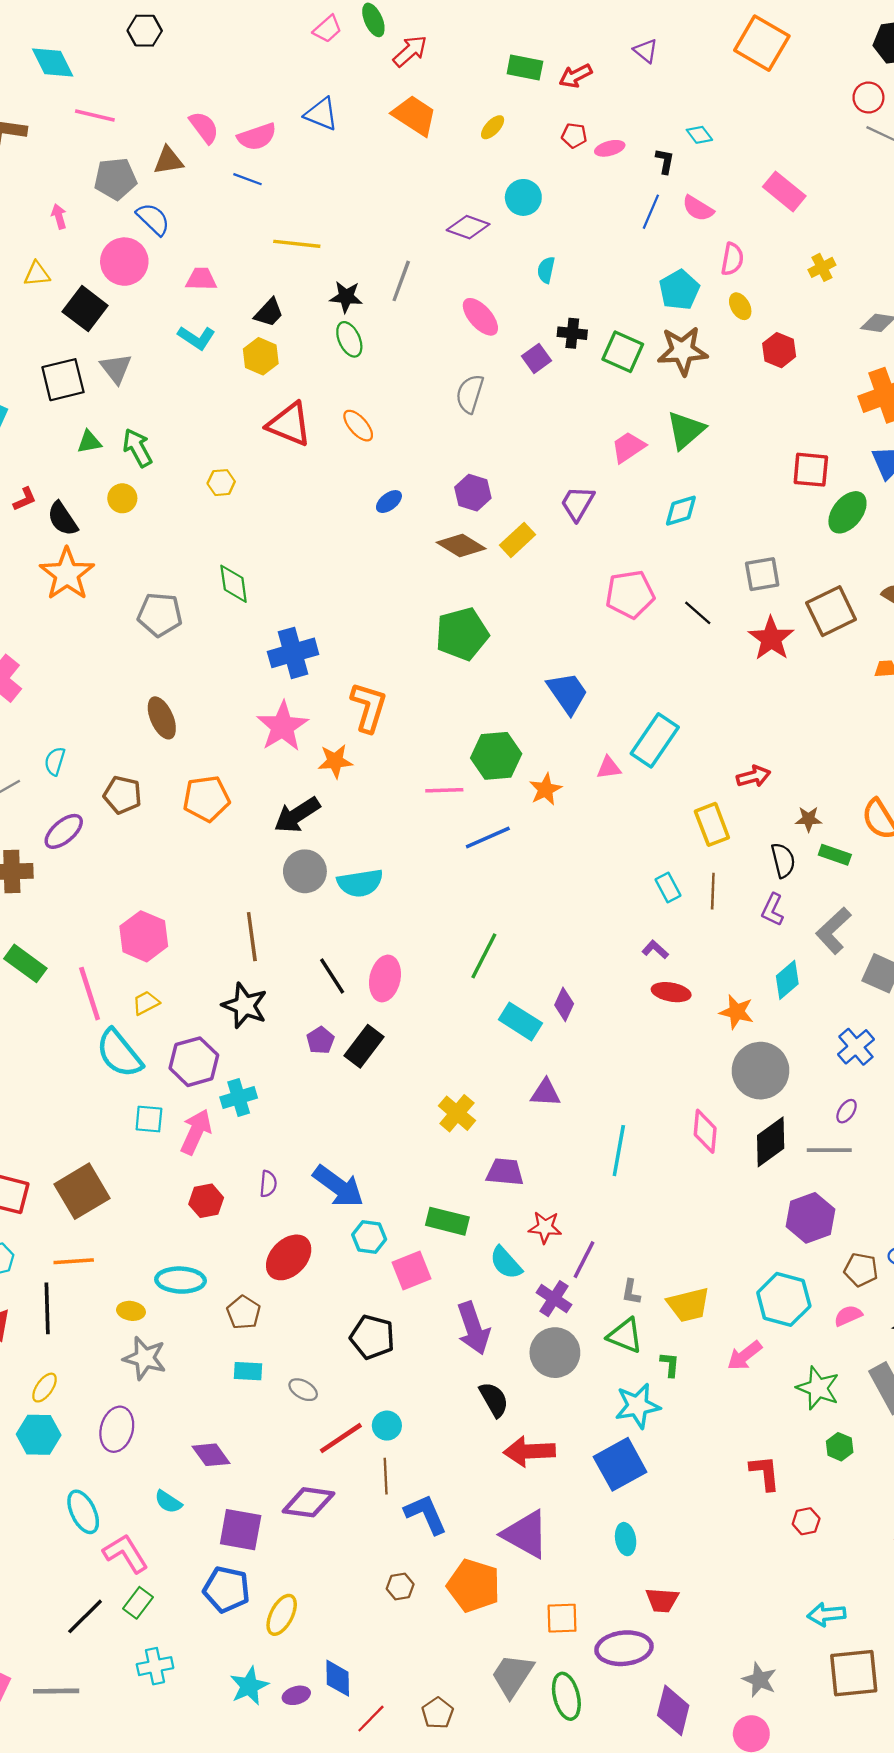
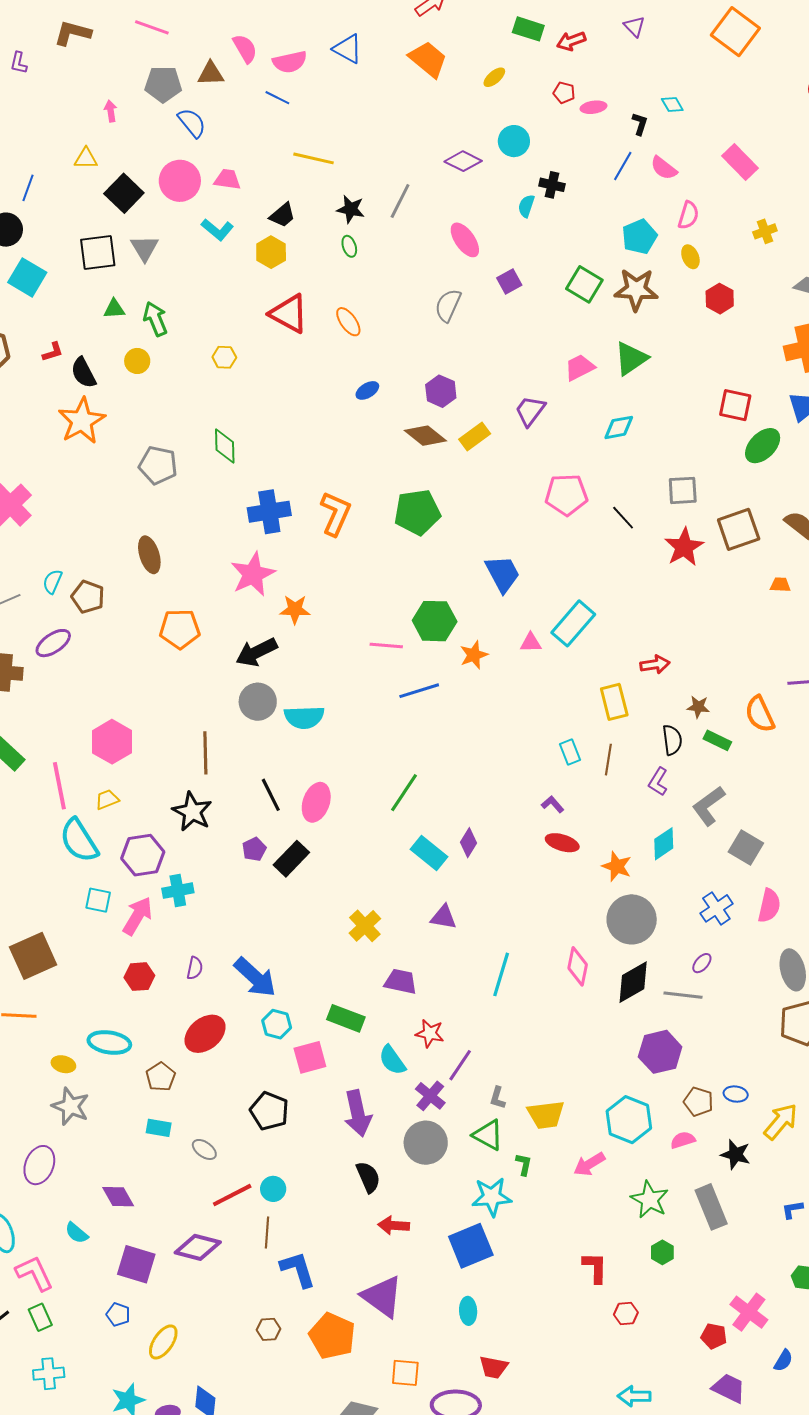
pink circle: (124, 262) -> (180, 181), moved
black cross: (572, 333) -> (552, 185), moved
green ellipse: (349, 339) -> (349, 246), size x0.7
orange L-shape: (369, 707) -> (336, 514), moved
brown pentagon: (122, 795) -> (88, 597), moved
red arrow: (529, 1451) -> (394, 1225), size x0.7
blue pentagon: (227, 1589) -> (118, 1314), size x0.6
green rectangle: (138, 1603) -> (40, 1317), turned -68

